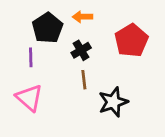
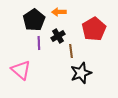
purple line: (31, 57) -> (39, 43), moved
brown line: (84, 80) -> (71, 51), moved

